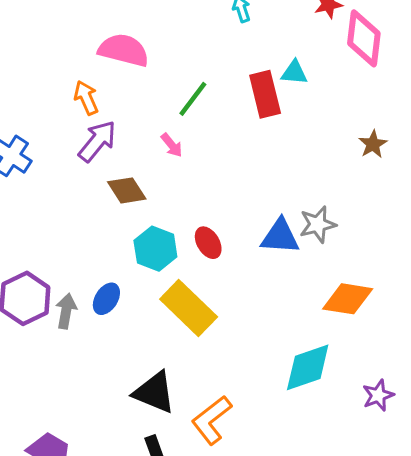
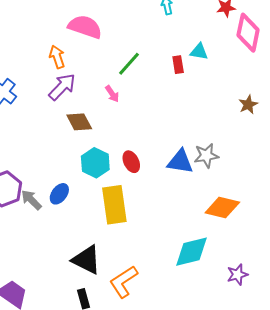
red rectangle: (265, 94) -> (178, 65), size x0.6
yellow rectangle: (189, 308) -> (114, 205), turned 33
gray arrow: (66, 311) -> (31, 200), turned -60

